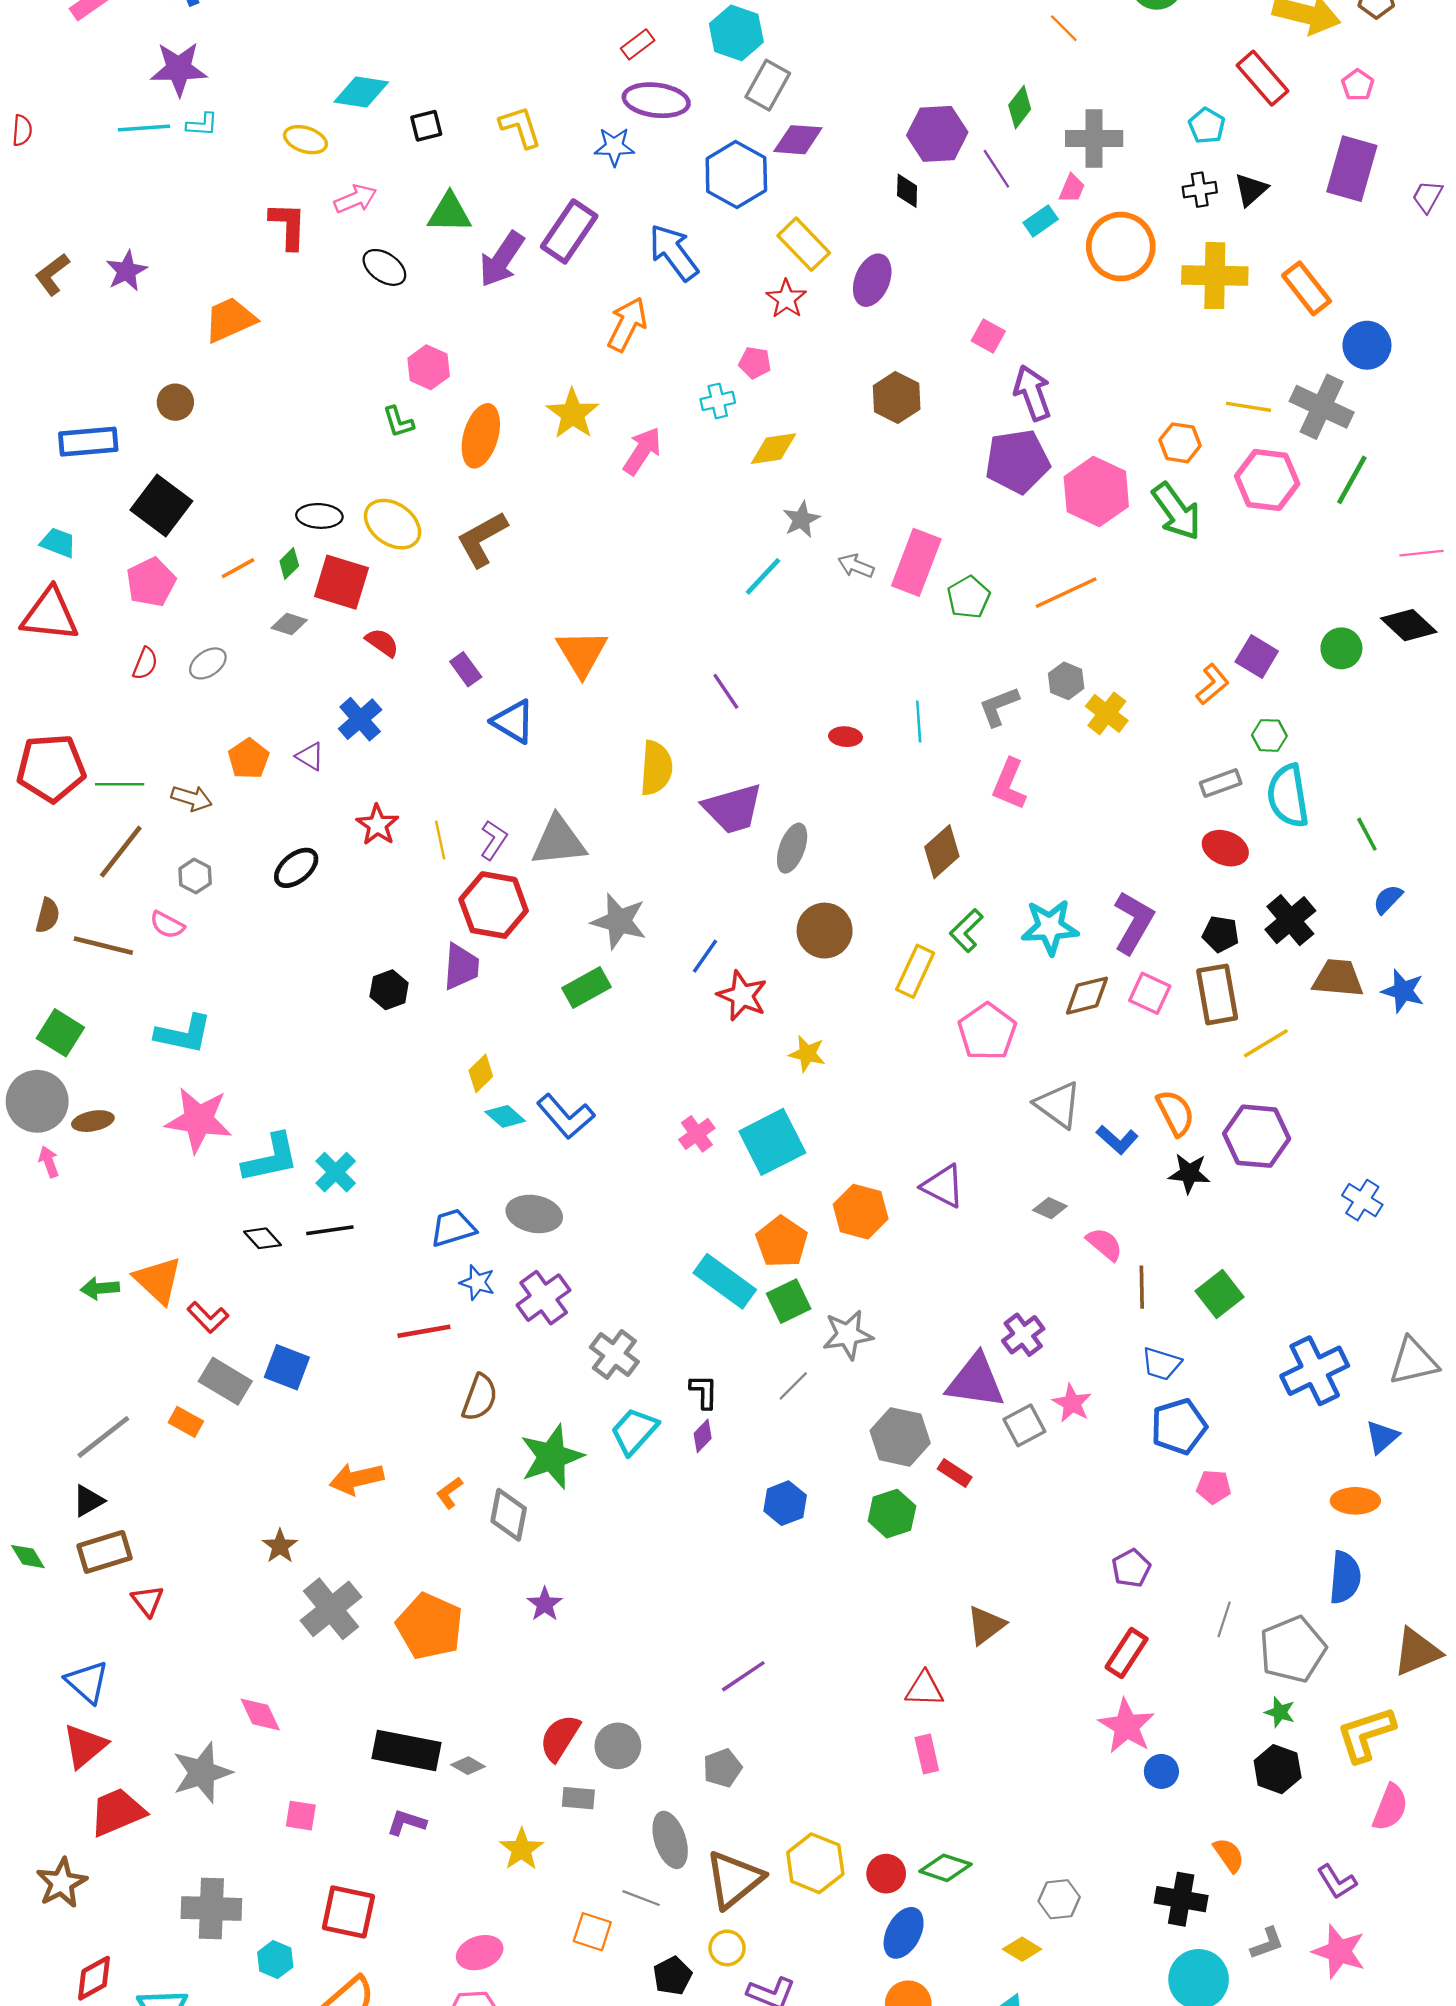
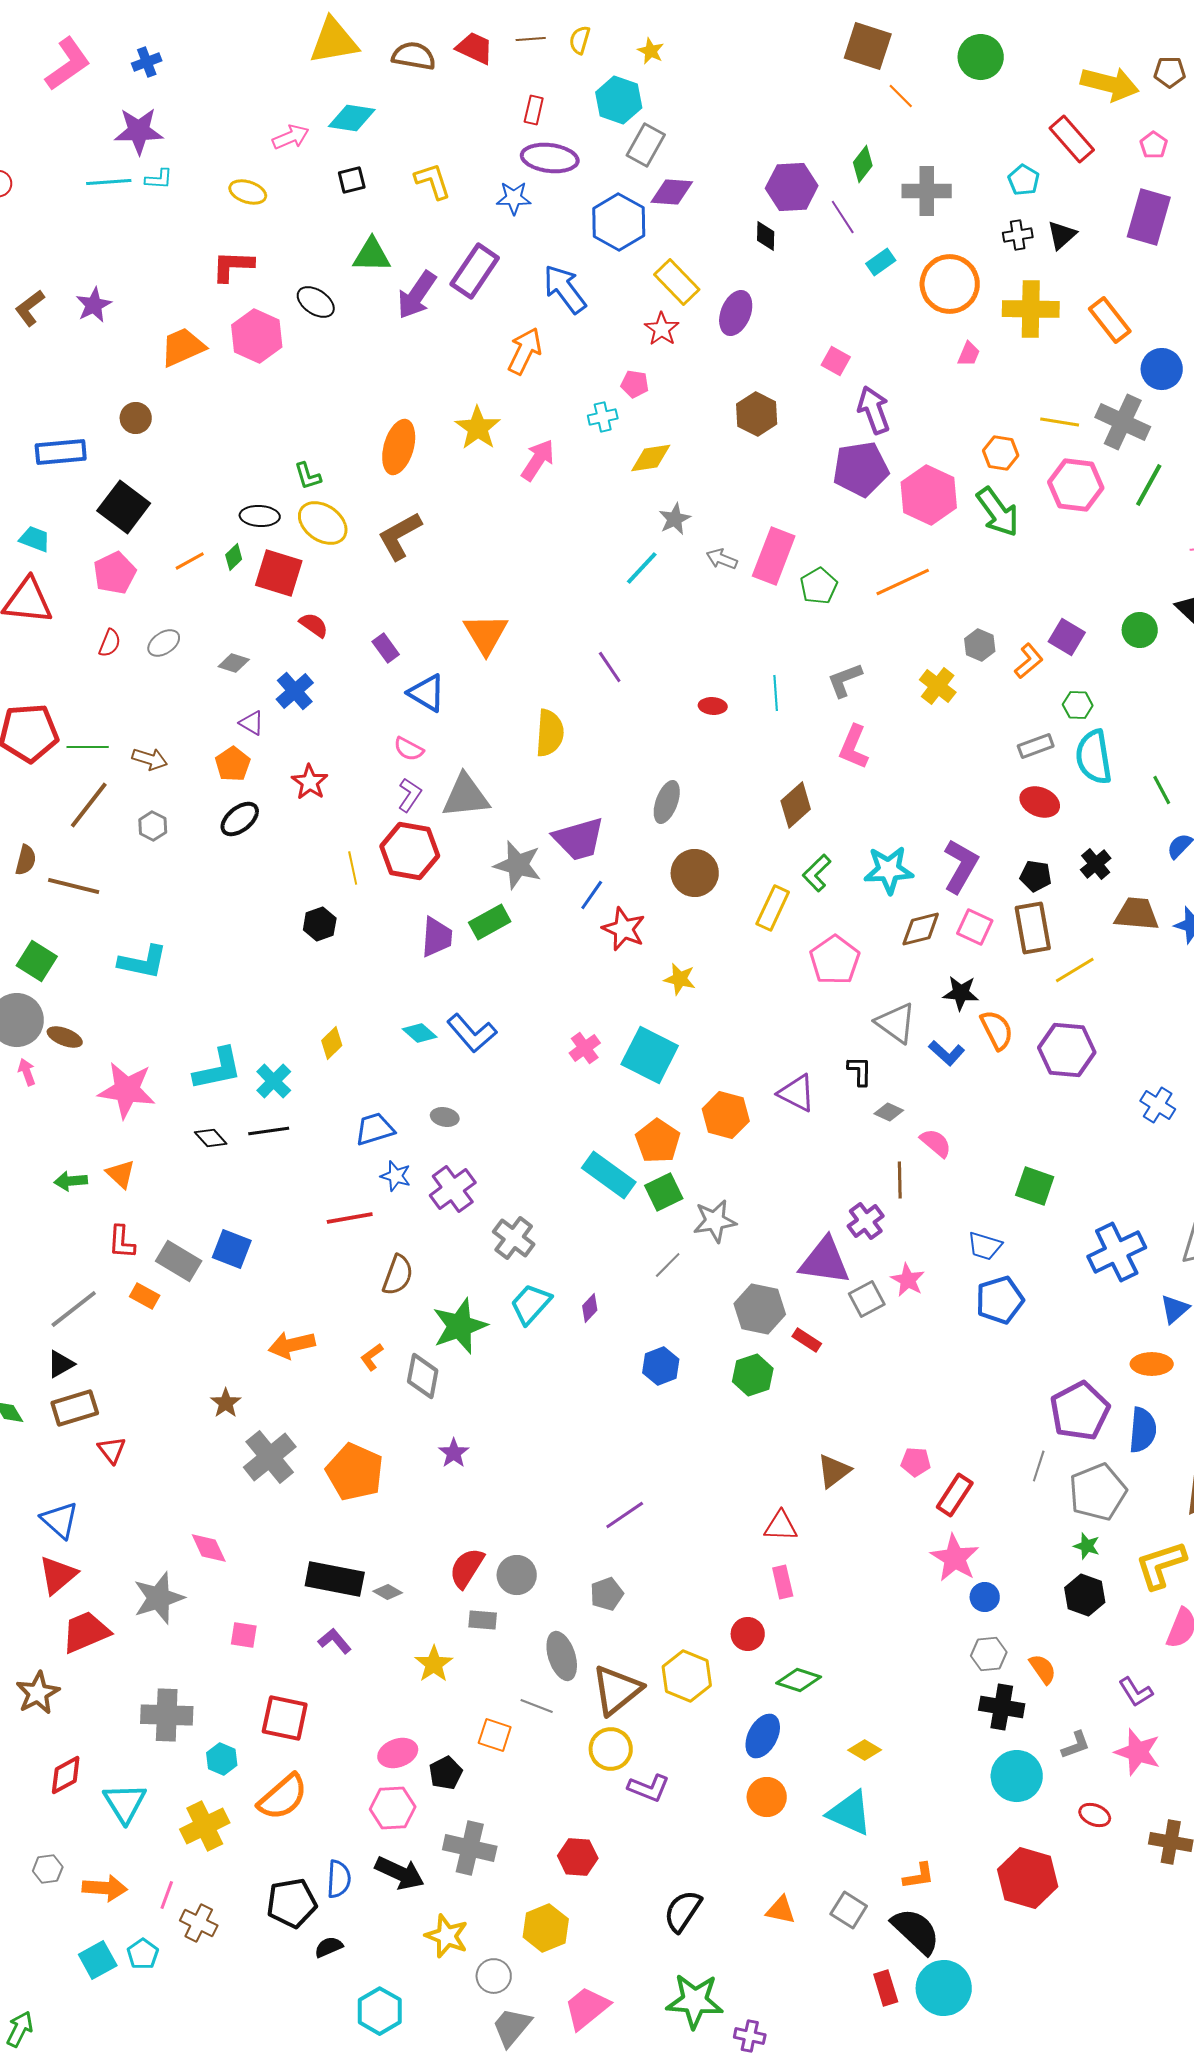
red rectangle: (638, 44) -> (534, 110), turned -40
cyan diamond: (361, 92) -> (352, 118), moved
pink trapezoid: (1072, 188) -> (969, 354), moved
pink arrow: (355, 199) -> (291, 137), moved
red L-shape: (288, 226) -> (233, 266), turned -90
pink hexagon: (429, 367) -> (257, 336), moved, size x1.4
green L-shape: (398, 422) -> (308, 476), moved
gray diamond: (289, 624) -> (234, 663), moved
gray hexagon: (1066, 681) -> (980, 645), moved
orange pentagon: (249, 759) -> (233, 764), moved
purple trapezoid: (733, 809) -> (579, 839), moved
yellow line: (440, 840) -> (353, 868), moved
black cross: (1290, 920) -> (1096, 864), size x0.7
pink semicircle: (167, 925) -> (409, 749), moved
purple trapezoid: (461, 967) -> (437, 937), moved
yellow diamond: (481, 1073) -> (332, 1043), moved
pink star: (199, 1120) -> (127, 1090), moved
brown ellipse: (93, 1121) -> (65, 1037), turned 32
cyan square: (772, 1142) -> (650, 1055), turned -36
black star: (1189, 1173) -> (961, 993), moved
gray ellipse: (534, 1214) -> (445, 1117), size x0.6
orange triangle: (158, 1280) -> (121, 1174), size x0.7
brown line: (1142, 1287) -> (900, 1180), moved
green square: (1219, 1294) -> (1035, 1186), turned -33
red L-shape: (208, 1317) -> (122, 1242), moved, turned 48
black L-shape: (704, 1392) -> (860, 1071), moved
pink pentagon: (1214, 1487) -> (916, 1462), moved
purple pentagon: (1131, 1568) -> (1080, 1411), moved, size x1.8
purple L-shape: (406, 1823) -> (335, 1641), turned 32
red circle: (886, 1874) -> (748, 1634), moved
gray hexagon: (1059, 1899) -> (989, 1654), moved
yellow circle: (727, 1948) -> (611, 1749), size x1.4
black pentagon: (672, 1976) -> (446, 1773), moved

